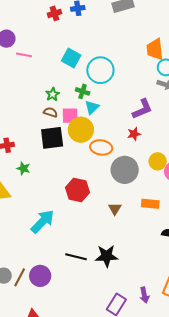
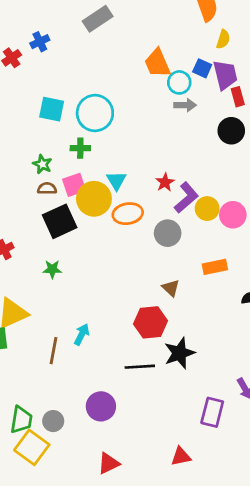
cyan triangle: (92, 107) -> (116, 181), moved
purple L-shape: (142, 109) -> (186, 197), moved
green star: (23, 168) -> (52, 269), moved
gray circle: (125, 170) -> (168, 233), size x0.7
red hexagon: (77, 190) -> (151, 322), moved
cyan arrow: (43, 221) -> (82, 334), size x0.6
brown line: (20, 277) -> (53, 351), moved

